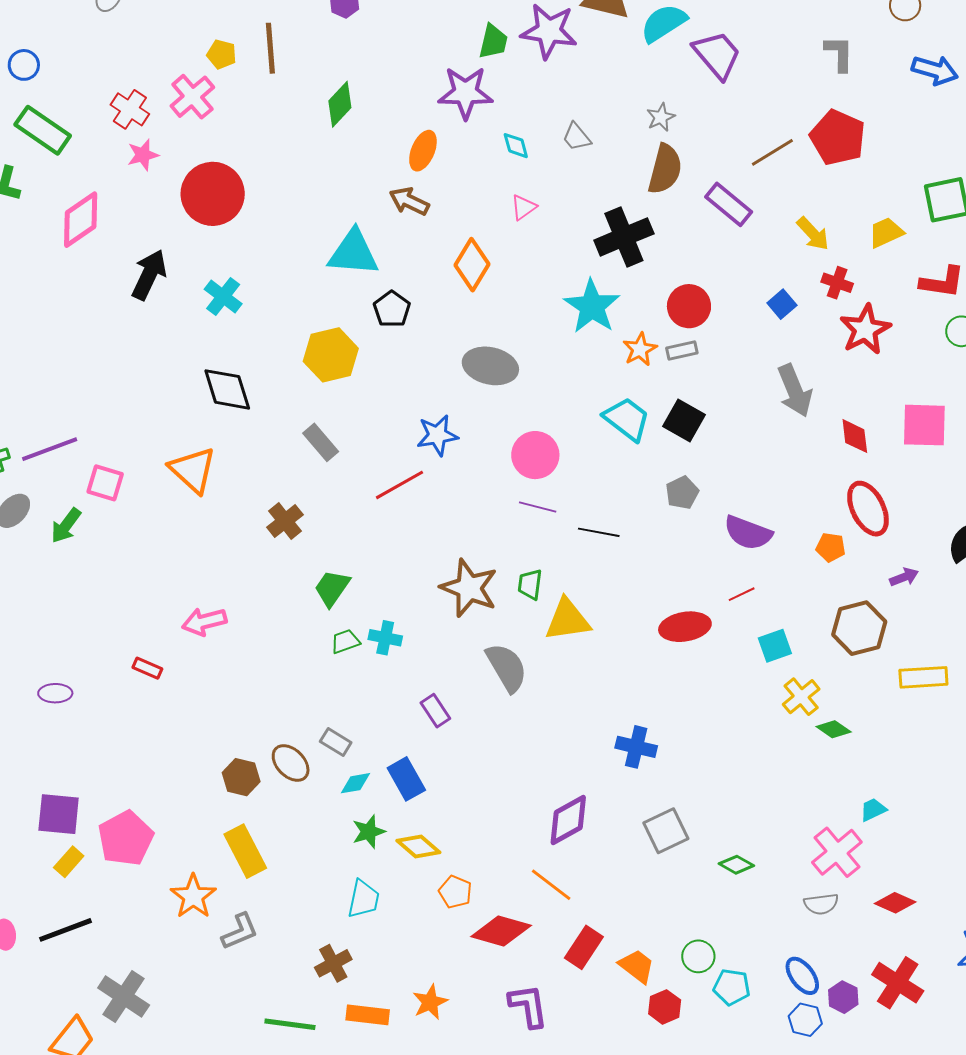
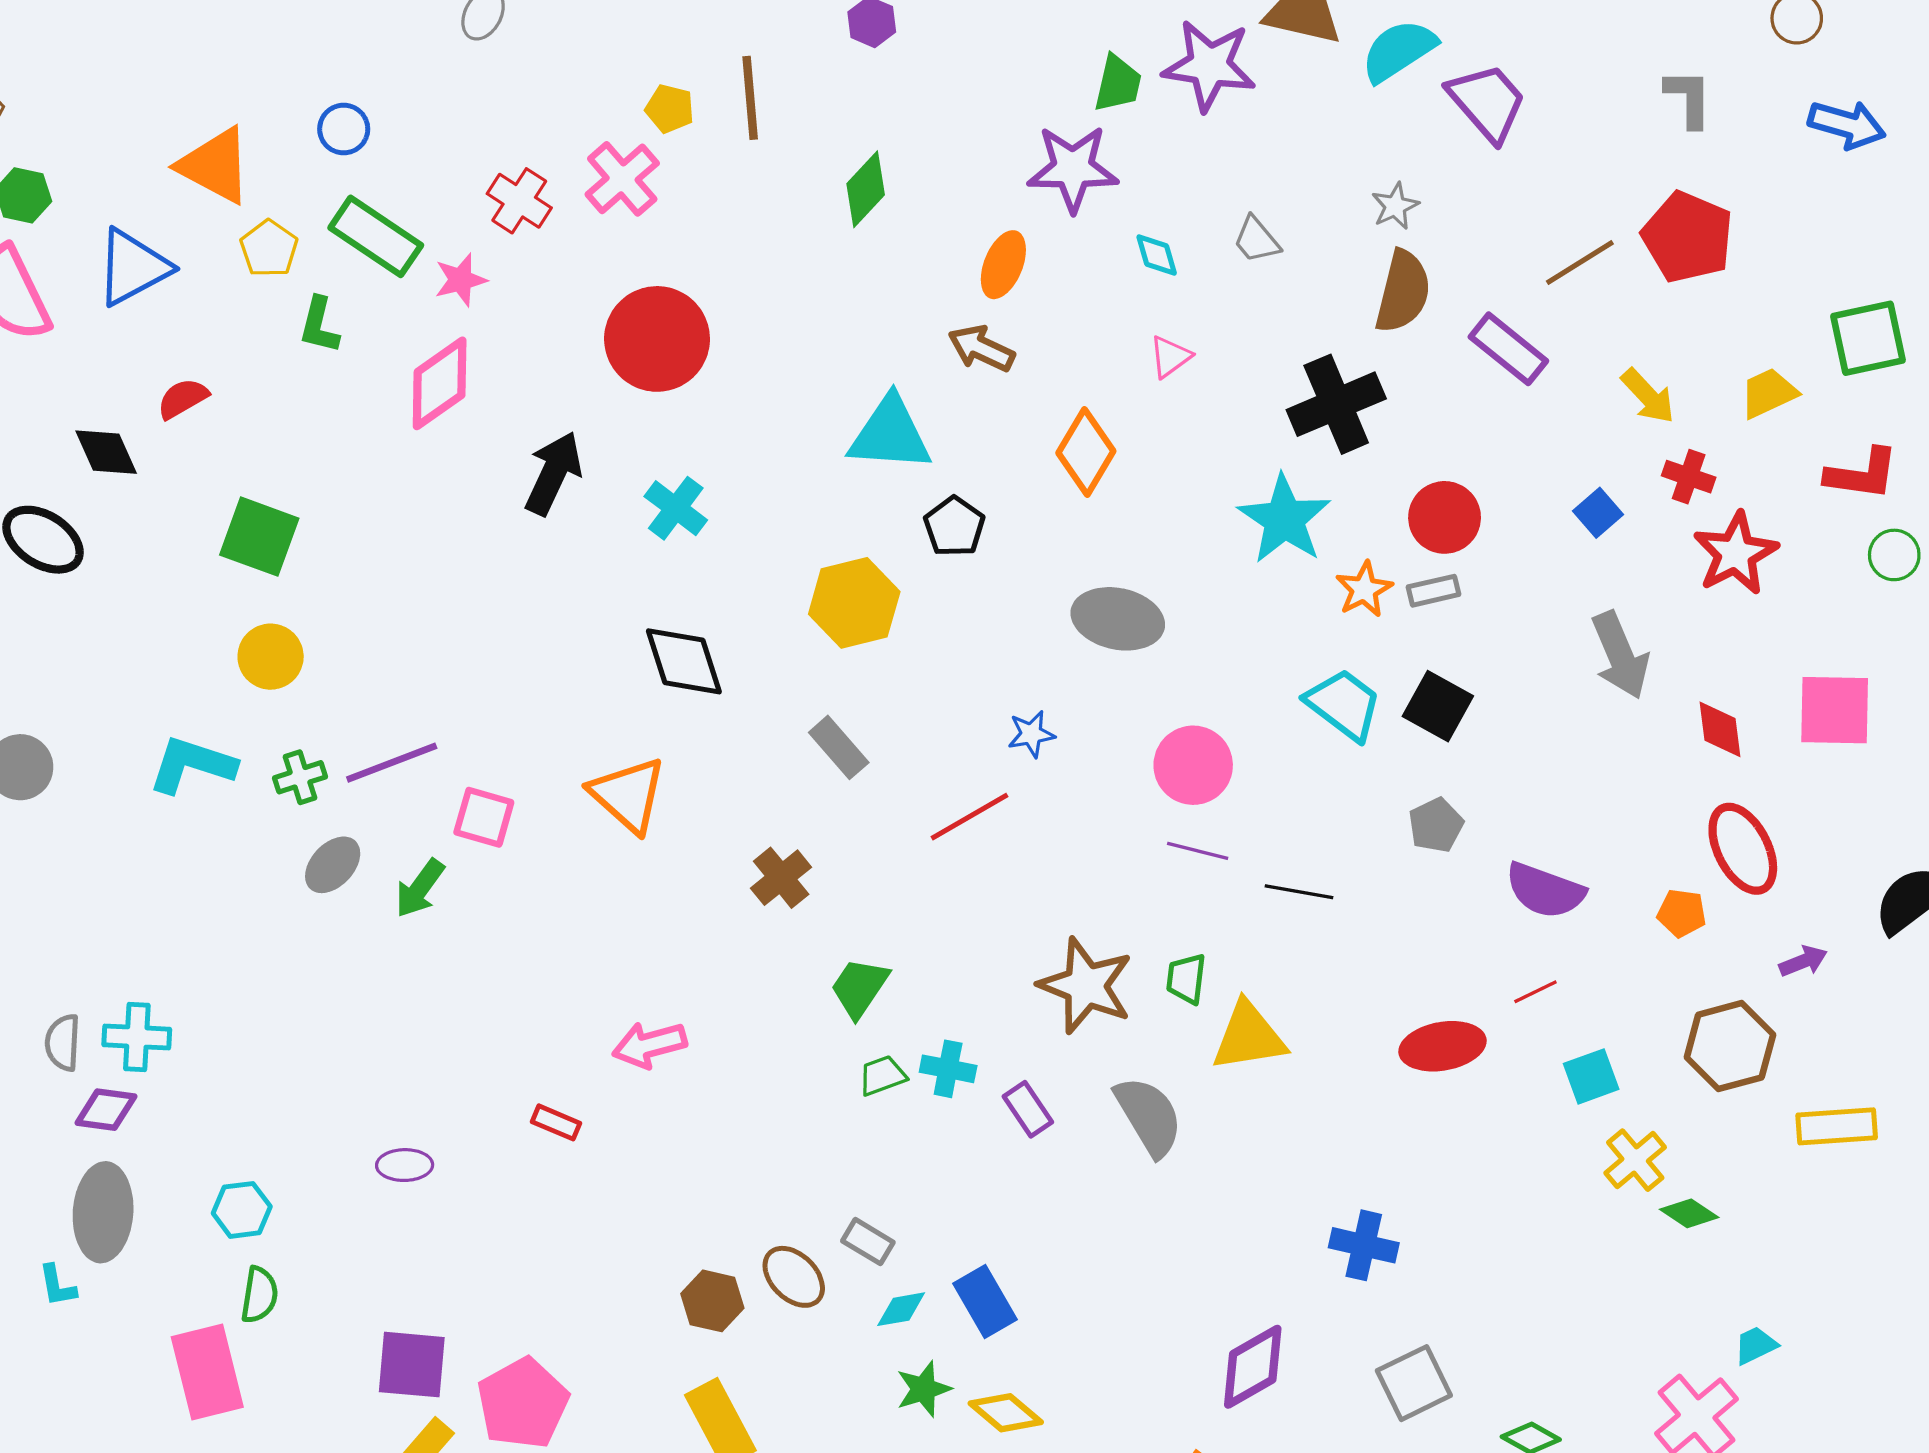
pink star: (143, 155) -> (461, 280), moved
blue star: (437, 435) -> (1031, 734), size x0.7
purple rectangle: (435, 711) -> (1028, 1109), moved

